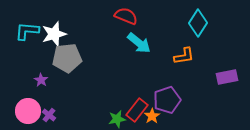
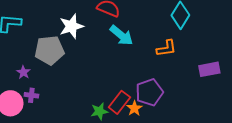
white star: (54, 34) -> (71, 26), moved
purple cross: (49, 115) -> (31, 95), moved, turned -32

